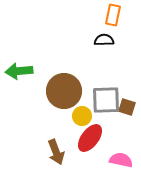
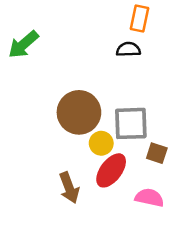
green arrow: (19, 71) -> (23, 44), moved, turned -36
brown square: (127, 107) -> (157, 153), moved

